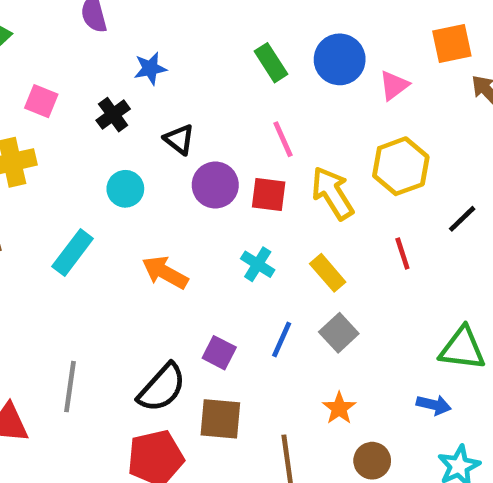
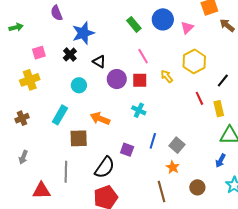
blue star: (150, 68) -> (83, 33), size x1.6
pink square: (41, 101) -> (39, 53), turned -32
yellow arrow: (332, 193) -> (167, 76), size x0.6
yellow rectangle: (328, 273) -> (219, 109), moved, turned 35
gray square: (339, 333) -> (177, 145), moved
blue arrow: (434, 405) -> (221, 161), turned 112
orange star: (339, 408) -> (173, 167), moved
brown square: (220, 419) -> (79, 138), moved

